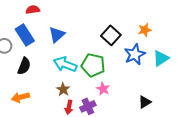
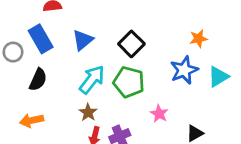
black square: (111, 35) -> (131, 44), moved
cyan arrow: (65, 64) -> (92, 80), turned 105
pink star: (103, 89) -> (159, 114), moved

